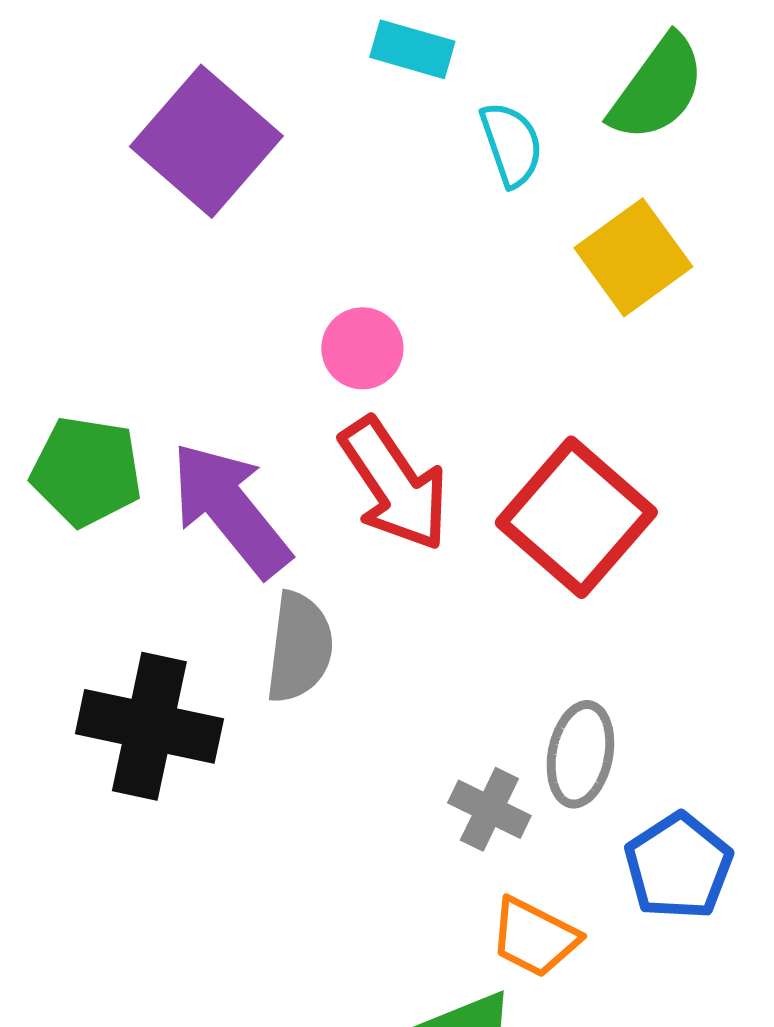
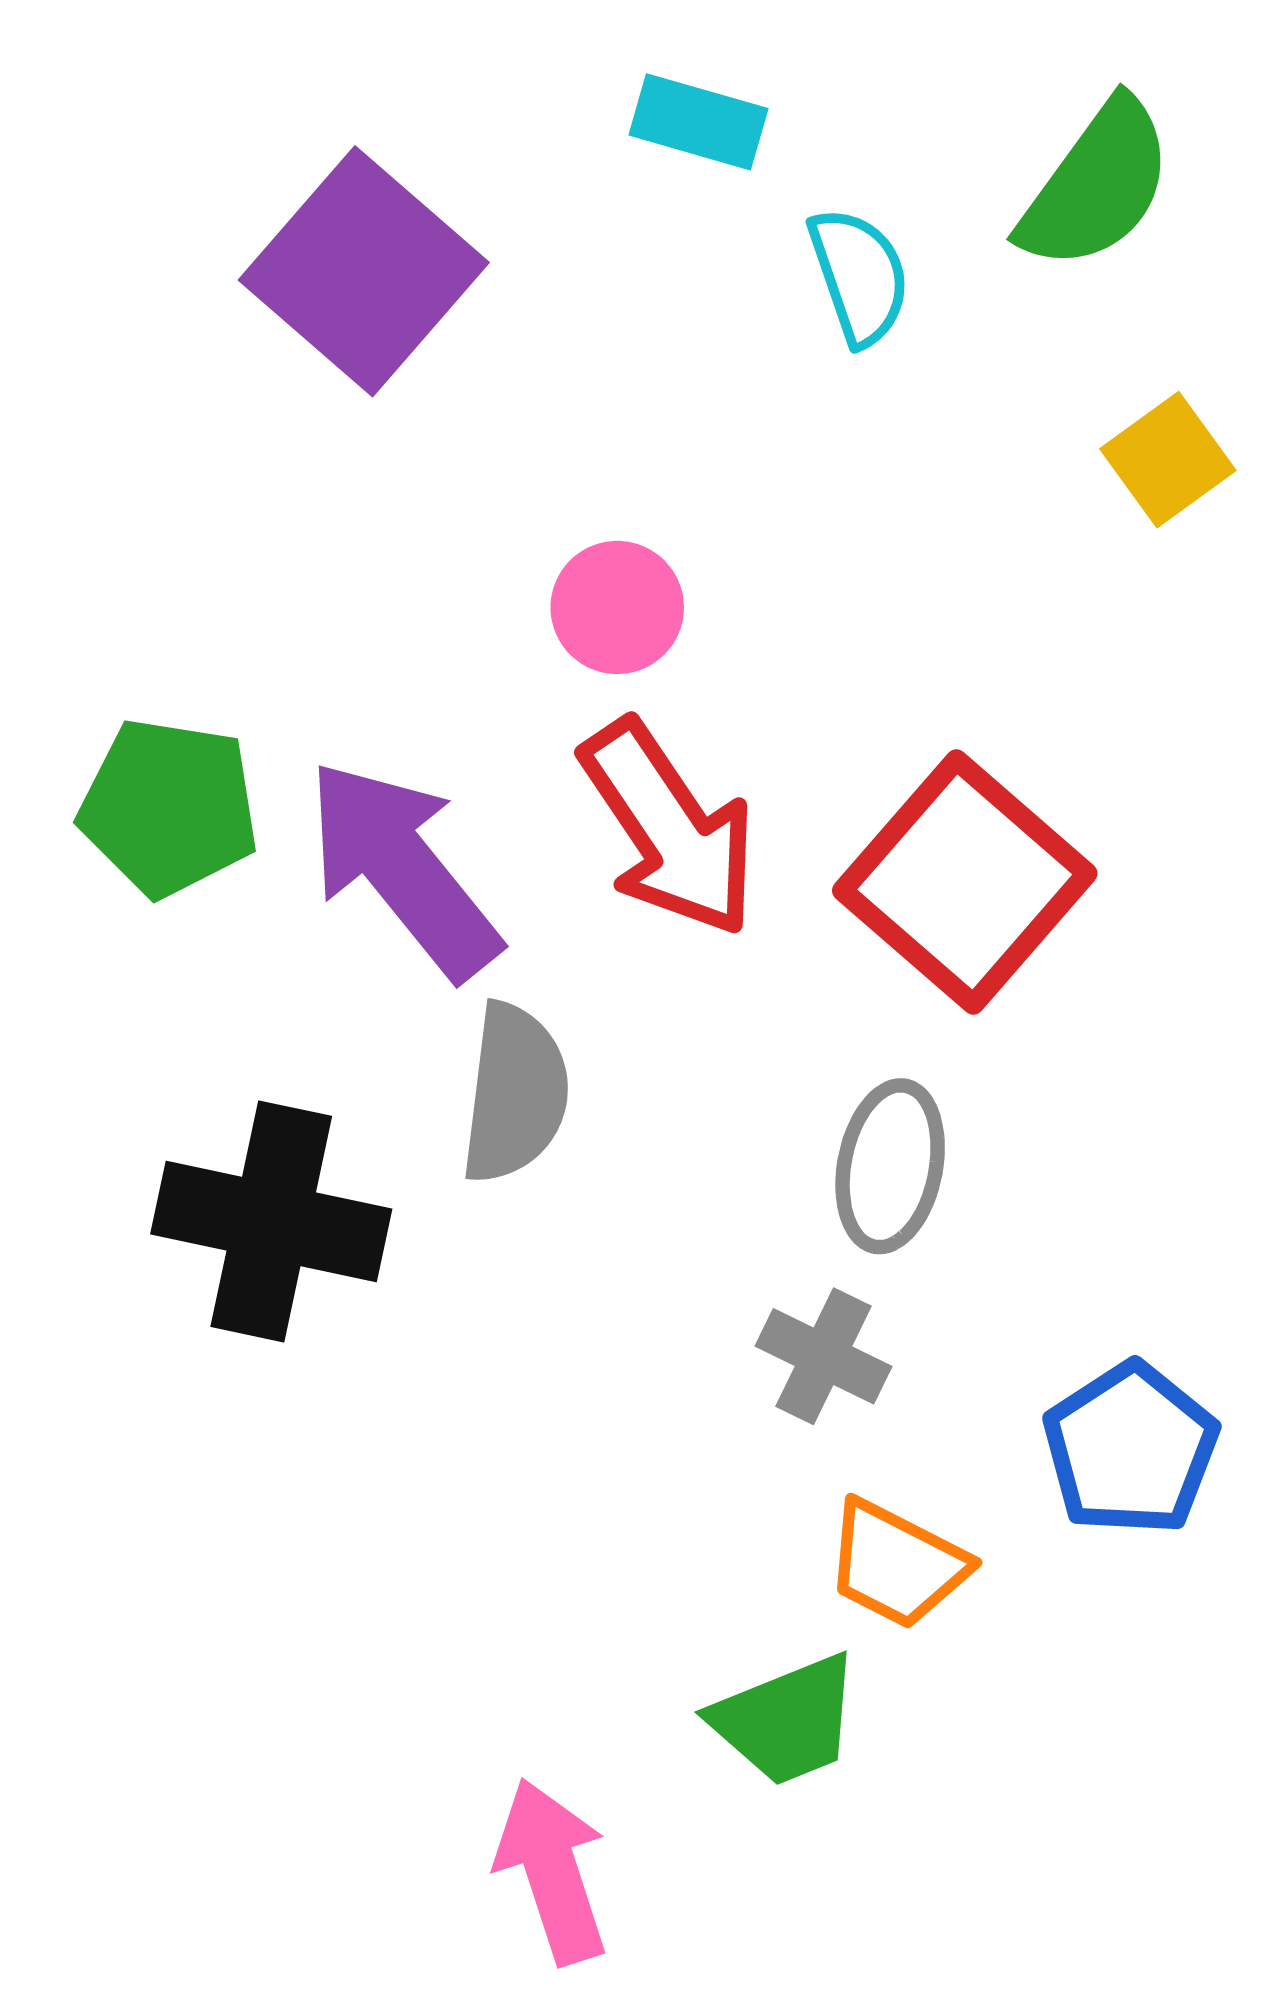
yellow square: (633, 257) -> (1168, 460), moved, size x0.7
gray ellipse: (580, 754) -> (890, 1166), moved

